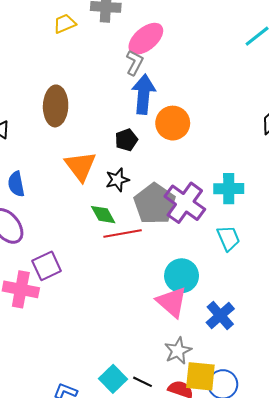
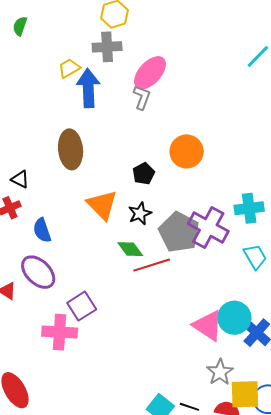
blue arrow: (144, 94) -> (88, 88), moved
cyan circle: (182, 276) -> (234, 318), moved

